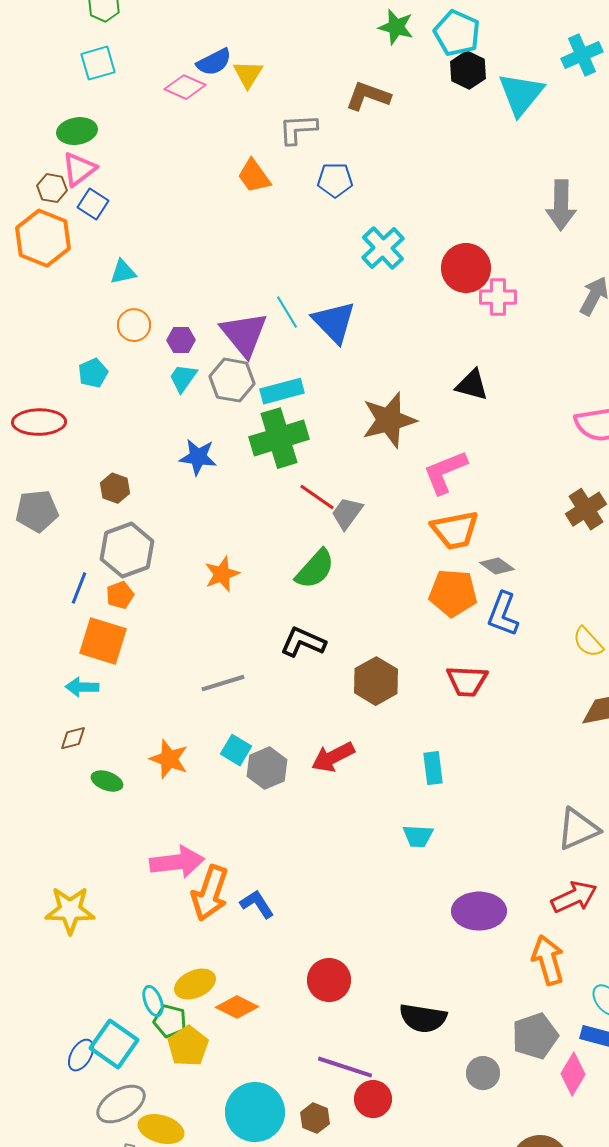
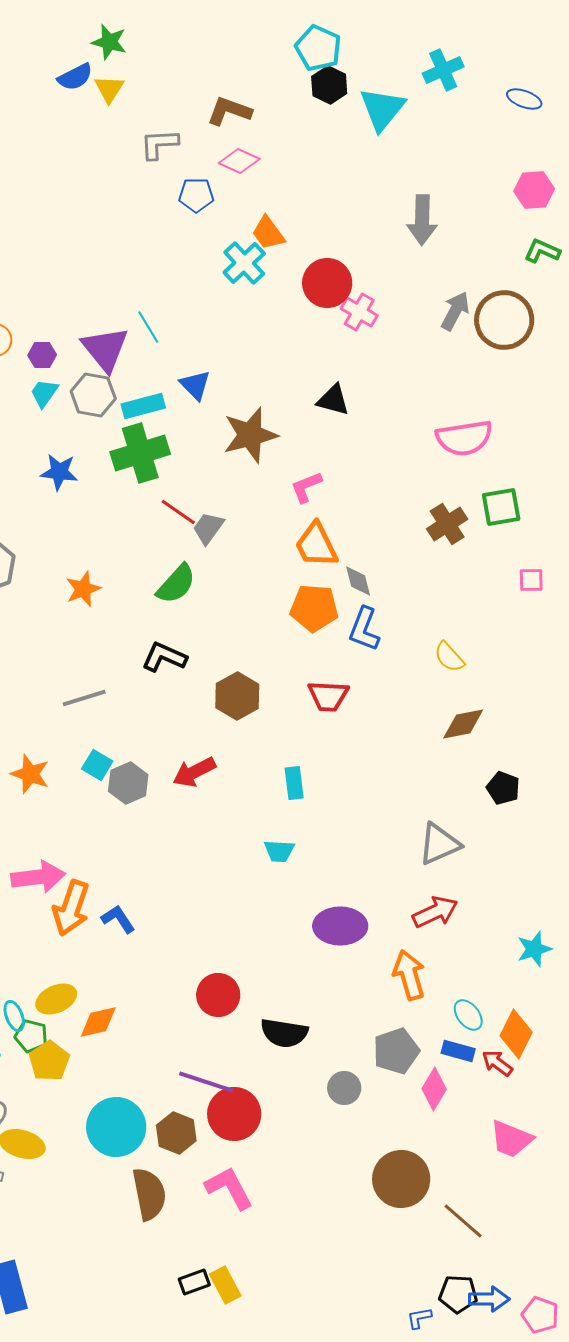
green star: (396, 27) -> (109, 42), moved
pink diamond: (185, 87) -> (239, 161), moved
orange trapezoid: (254, 176) -> (268, 233), moved
pink cross: (498, 297) -> (359, 312), turned 30
blue triangle: (334, 322) -> (195, 385), moved, size x0.7
pink L-shape: (445, 472) -> (306, 487), size x0.7
orange trapezoid: (455, 530) -> (316, 545), turned 75
gray diamond: (497, 566) -> (358, 581), turned 40
red circle: (329, 980) -> (218, 995), moved
orange diamond: (237, 1007) -> (98, 1022), turned -39
red circle: (373, 1099) -> (234, 1114), size x1.4
brown hexagon: (315, 1118) -> (176, 1133), size x1.4

